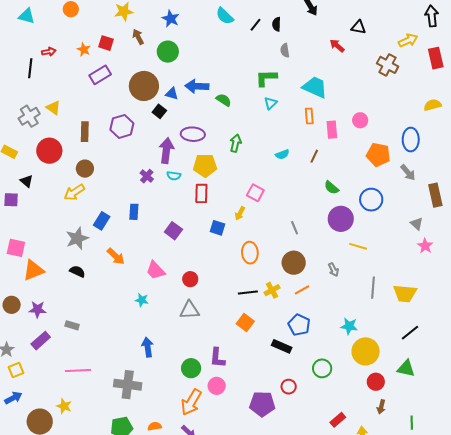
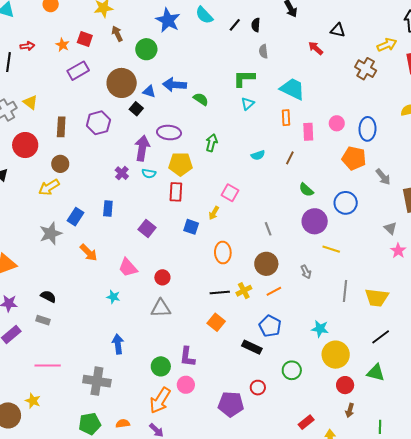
blue star: (171, 19) -> (168, 20), moved, size x1.4
blue ellipse: (411, 140) -> (367, 129), moved
black semicircle: (77, 271) -> (48, 296), moved

